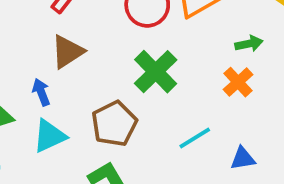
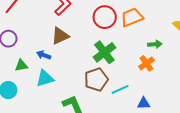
blue arrow: (41, 92) -> (44, 55), turned -56
brown pentagon: (114, 124) -> (96, 80), moved

